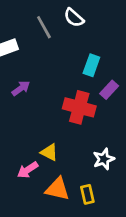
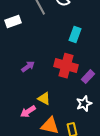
purple arrow: (21, 88) -> (28, 67), moved
purple rectangle: (109, 90) -> (88, 77), moved

